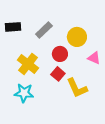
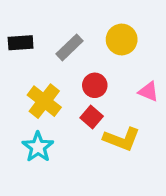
yellow circle: (77, 37) -> (122, 40), moved
yellow L-shape: (77, 88) -> (122, 139), turned -45
cyan star: (24, 93) -> (38, 147), turned 30

